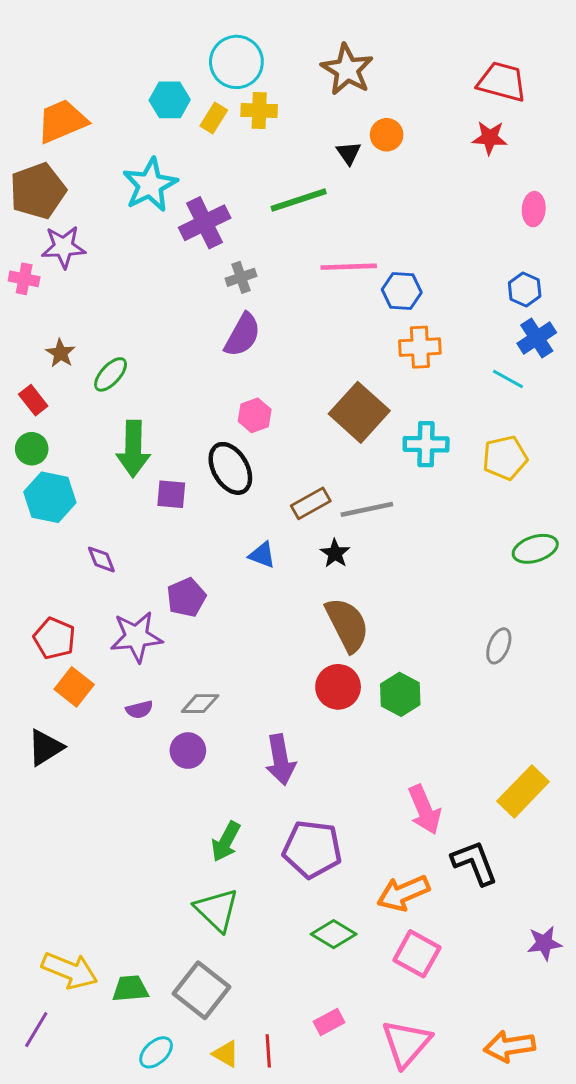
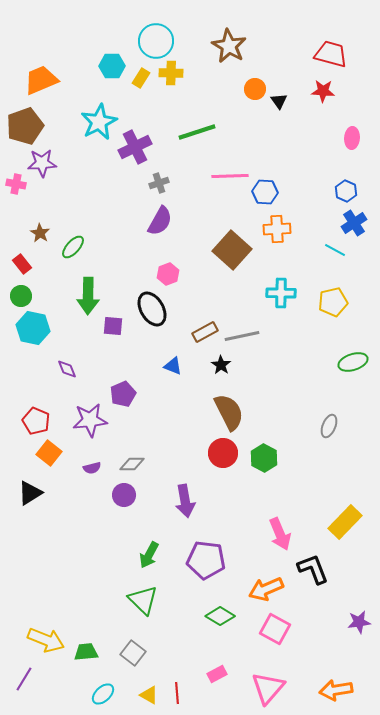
black triangle: (349, 153) -> (279, 101), moved
brown square: (359, 412) -> (232, 250), moved
gray square: (202, 990) -> (133, 653), size x0.7

